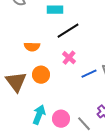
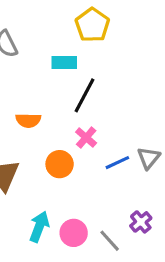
black line: (68, 31) -> (85, 95), turned -30
orange circle: (41, 75) -> (60, 164), moved

